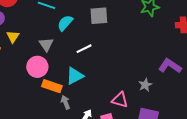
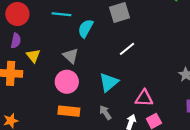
white line: (84, 49) -> (127, 49), moved
orange rectangle: (52, 86) -> (69, 111), moved
pink triangle: (120, 100) -> (144, 98), moved

